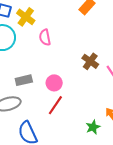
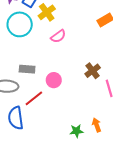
pink semicircle: (45, 37) -> (58, 36), turned -133
red line: (55, 105) -> (34, 98), moved

